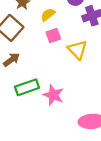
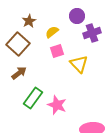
green rectangle: (27, 87) -> (33, 98), turned -35

